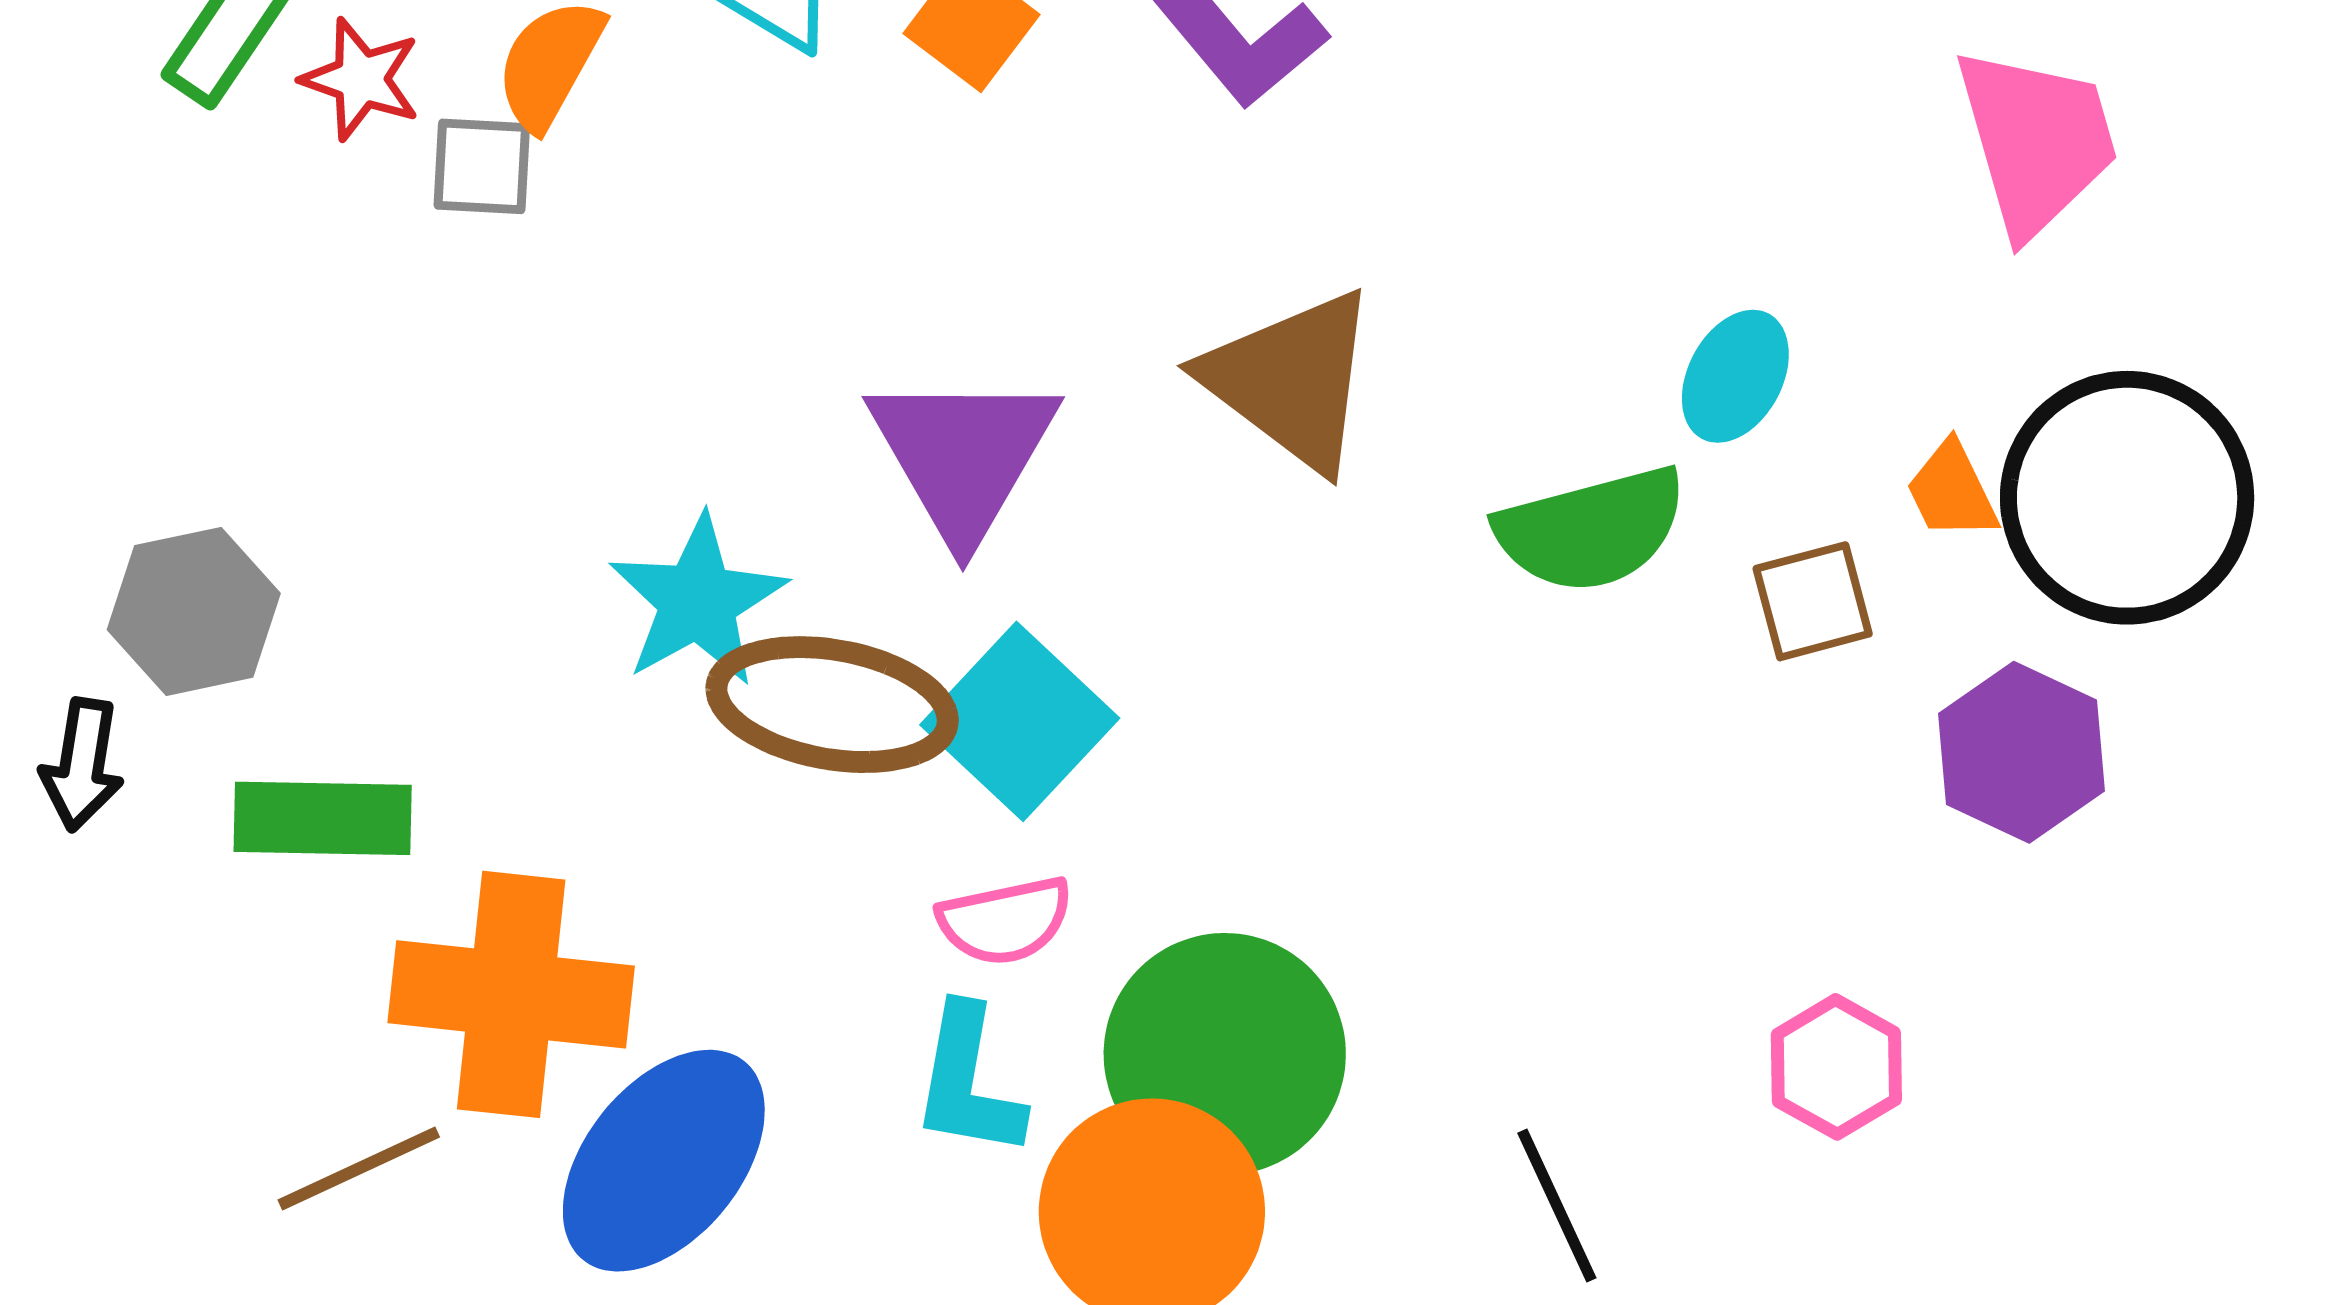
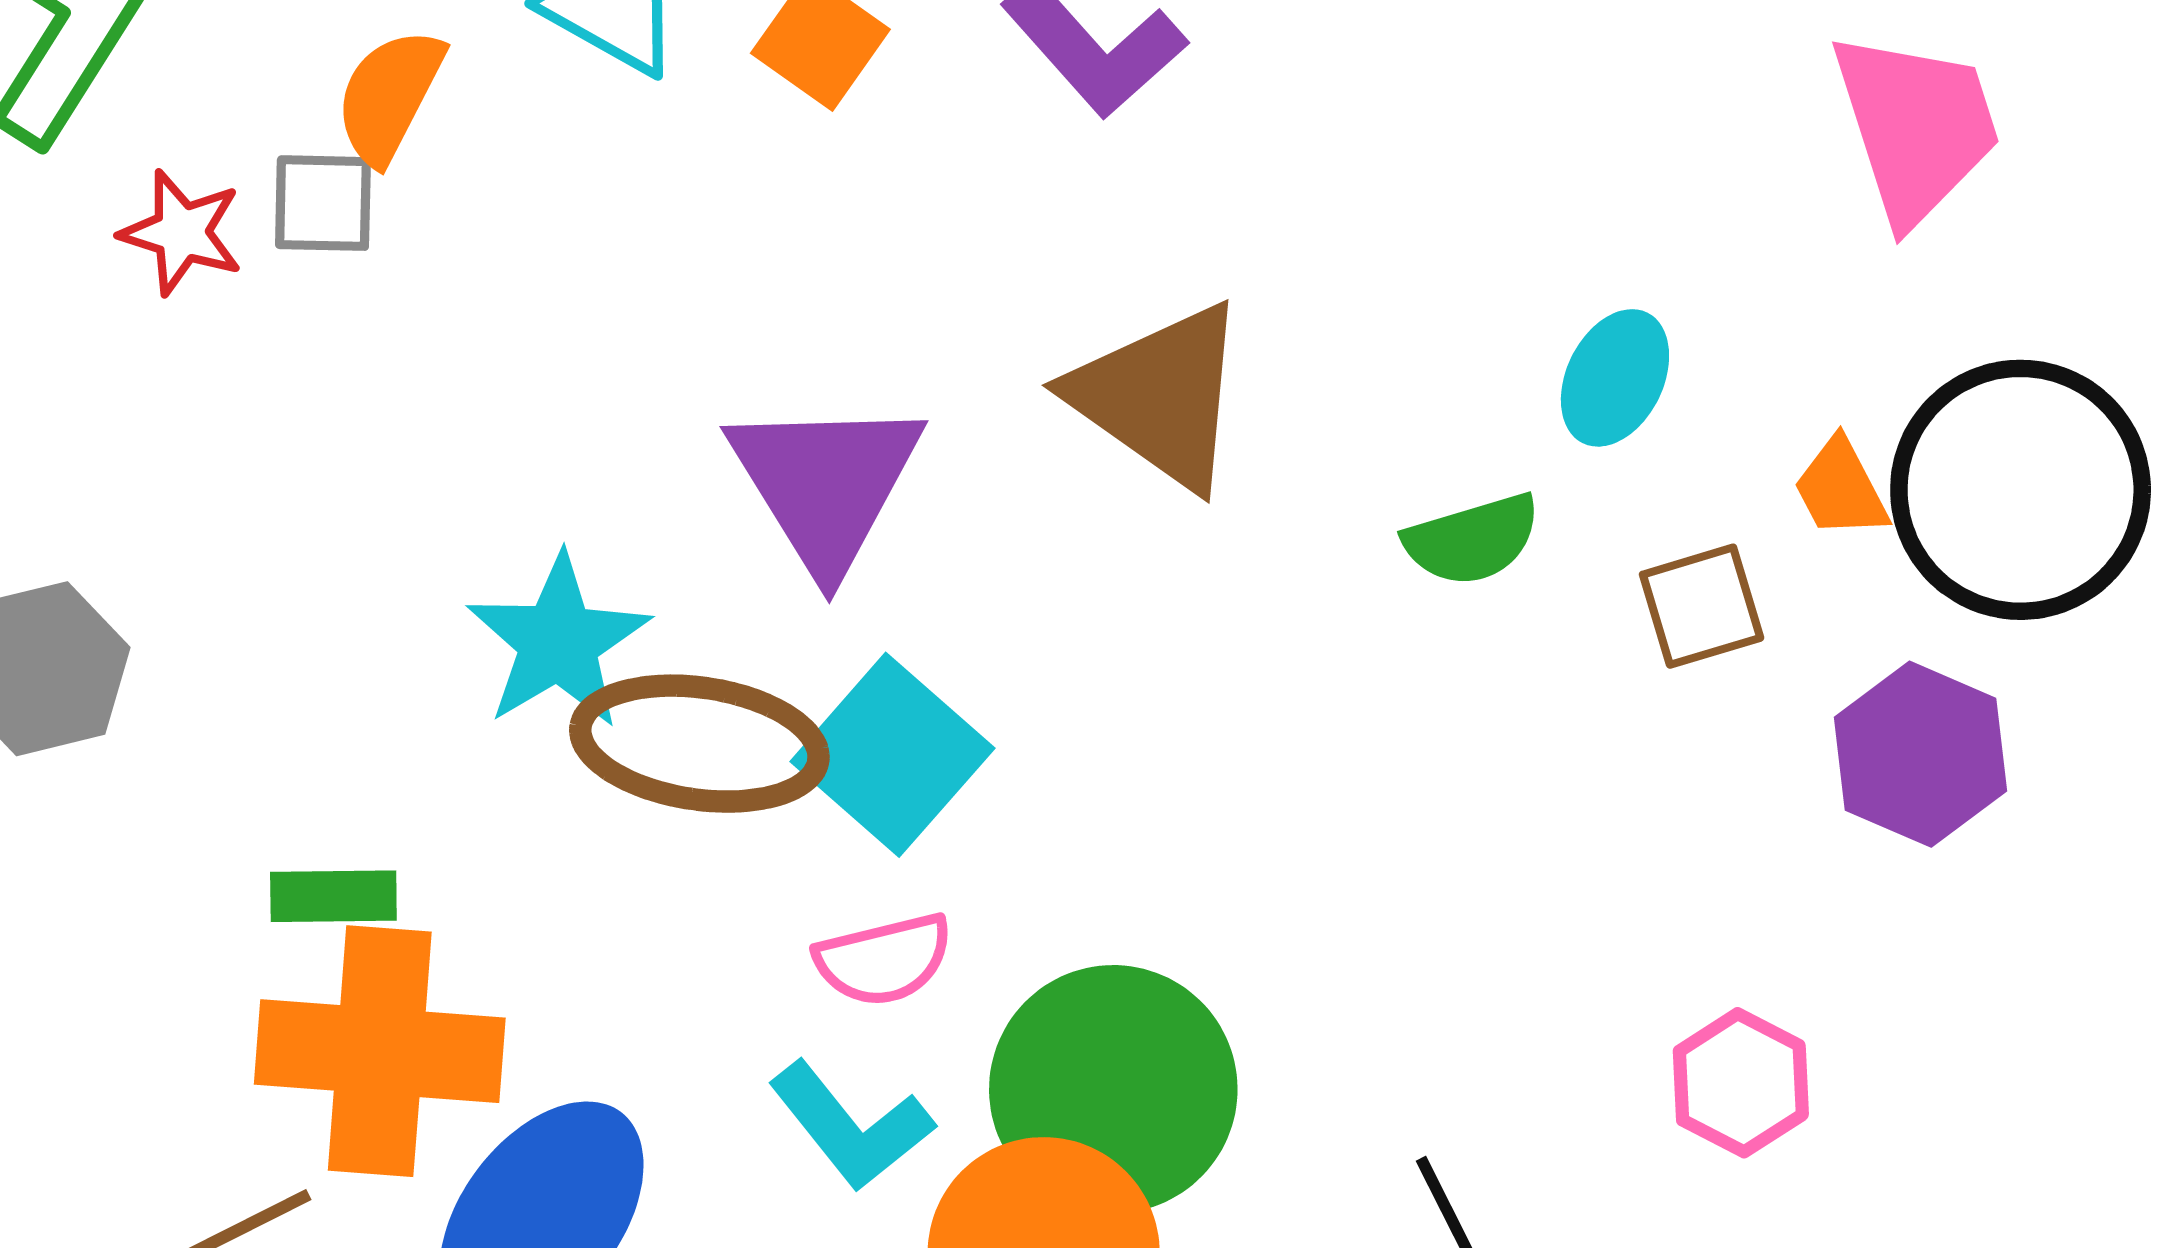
red star: (361, 79) -> (182, 233), moved
green semicircle: (1591, 529) -> (1472, 540), size x0.7
green rectangle: (323, 818) -> (333, 896), moved, size x0.7
cyan L-shape: (968, 1082) -> (851, 1126), turned -47

